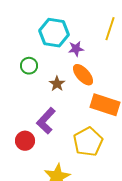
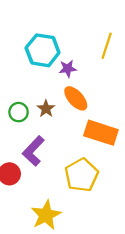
green circle: (29, 66) -> (19, 112), moved

